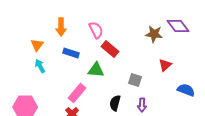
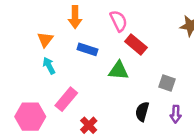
pink rectangle: (77, 93) -> (66, 99), moved

